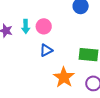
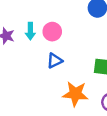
orange star: (64, 77) -> (75, 94), turned -30

